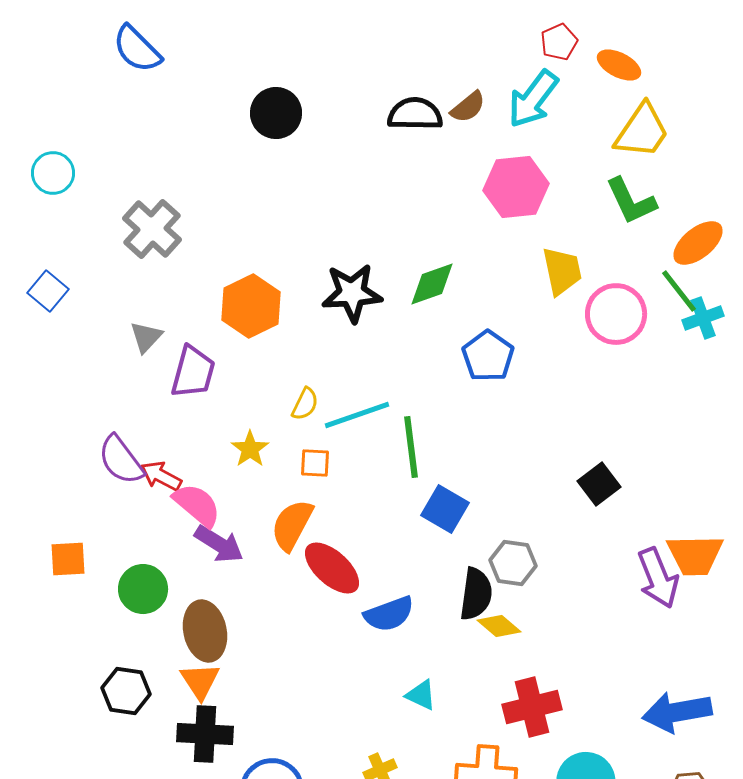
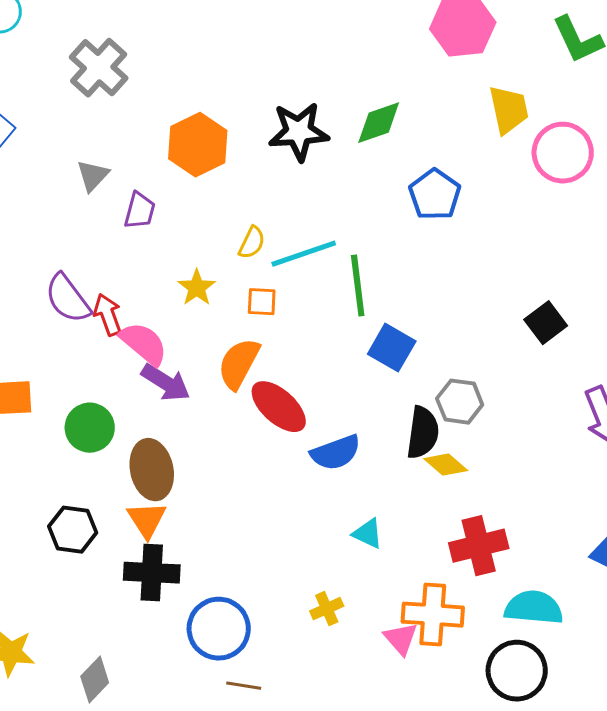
purple trapezoid: (193, 372) -> (140, 211), size x0.7
red arrow: (161, 476) -> (108, 315), turned 42

